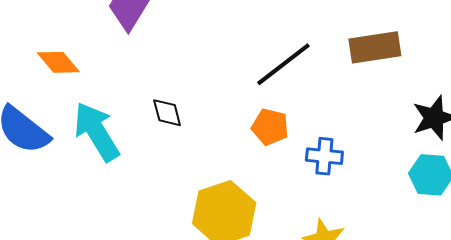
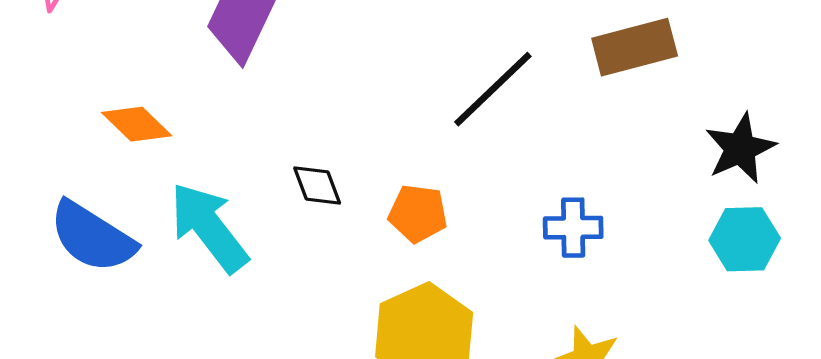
orange pentagon: (270, 127) -> (418, 213), moved

